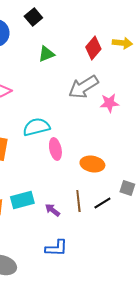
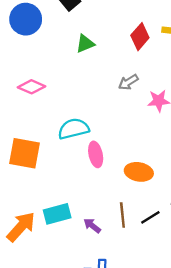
gray arrow: (83, 87) -> (128, 82), size x0.6

